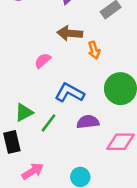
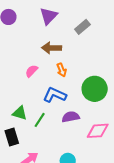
orange arrow: (94, 50) -> (62, 70), moved
green triangle: (24, 112) -> (20, 113), turned 49

